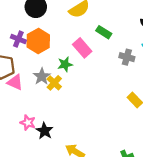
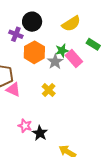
purple cross: (18, 39) -> (16, 34), moved
green star: (65, 64) -> (62, 51), moved
gray star: (42, 76) -> (55, 62), moved

